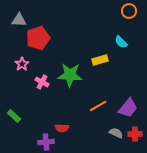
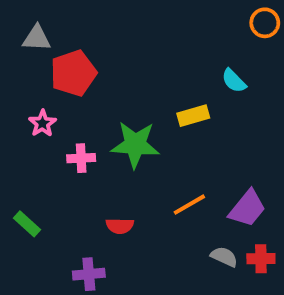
orange circle: (129, 11) -> (265, 23), moved
pink cross: (42, 82) -> (81, 158), turned -32
red semicircle: (62, 128) -> (120, 226), moved

